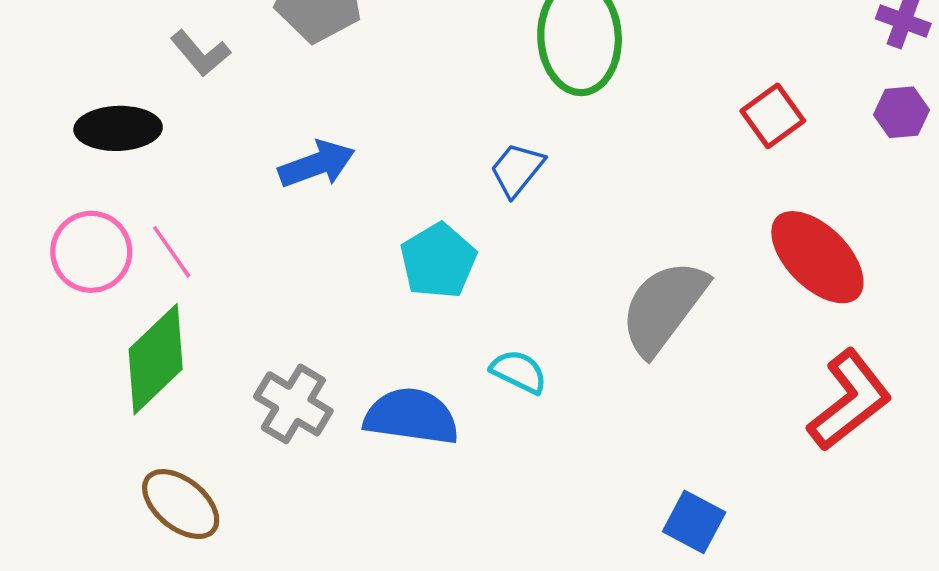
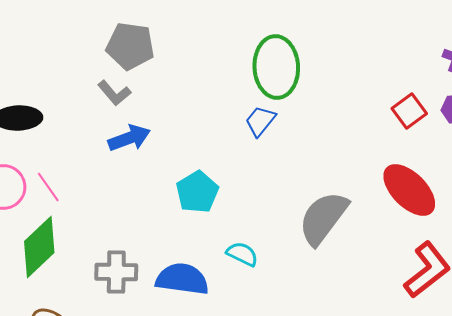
gray L-shape: (200, 53) -> (114, 93), moved
red square: (773, 116) -> (409, 111), moved
blue trapezoid: (517, 170) -> (260, 121), moved
gray cross: (293, 404) -> (116, 272), turned -30

